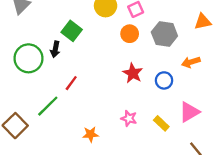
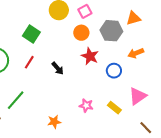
orange triangle: (203, 22) -> (134, 18), moved
black arrow: (55, 49) -> (58, 68), moved, turned -48
red star: (133, 73) -> (90, 56), moved
red line: (71, 83) -> (29, 62), moved

